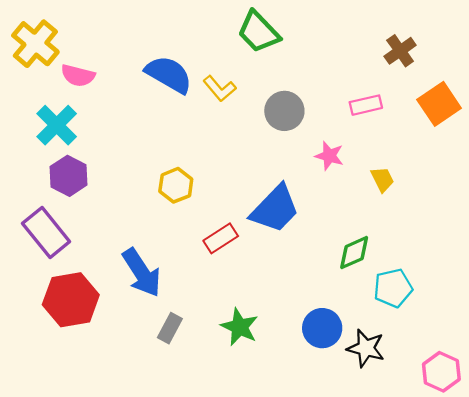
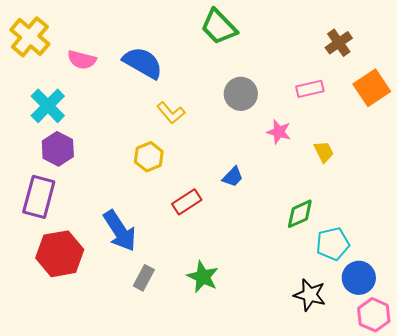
pink semicircle: (78, 76) -> (82, 60), moved
yellow L-shape: (220, 89) -> (171, 113), moved
blue trapezoid: (275, 209) -> (233, 177), size x0.5
purple rectangle: (46, 233) -> (39, 197), turned 54
blue circle: (322, 328) -> (359, 278), moved

